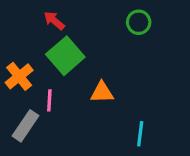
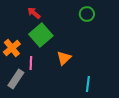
orange triangle: (102, 92) -> (64, 58), turned -42

